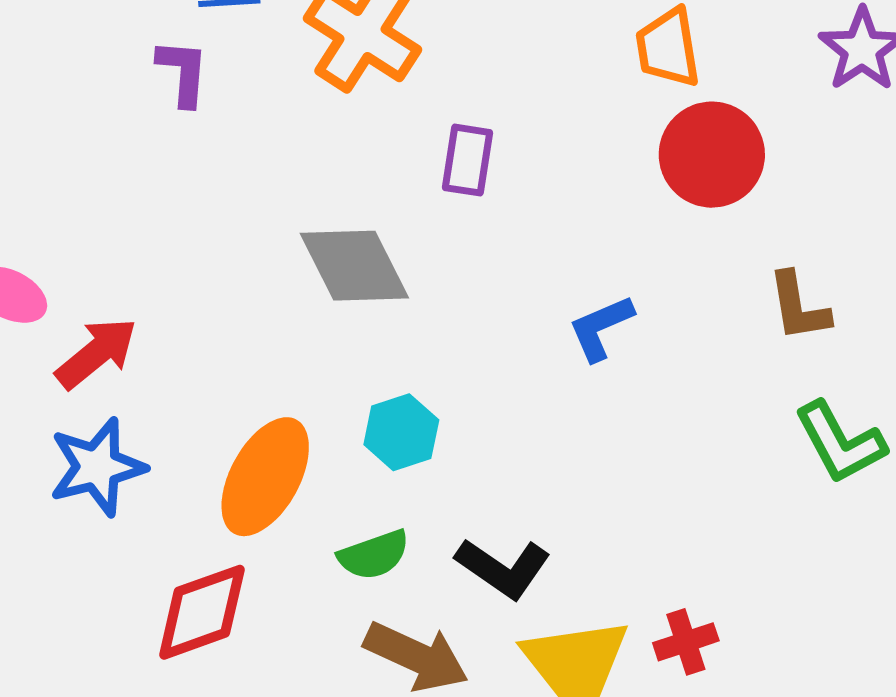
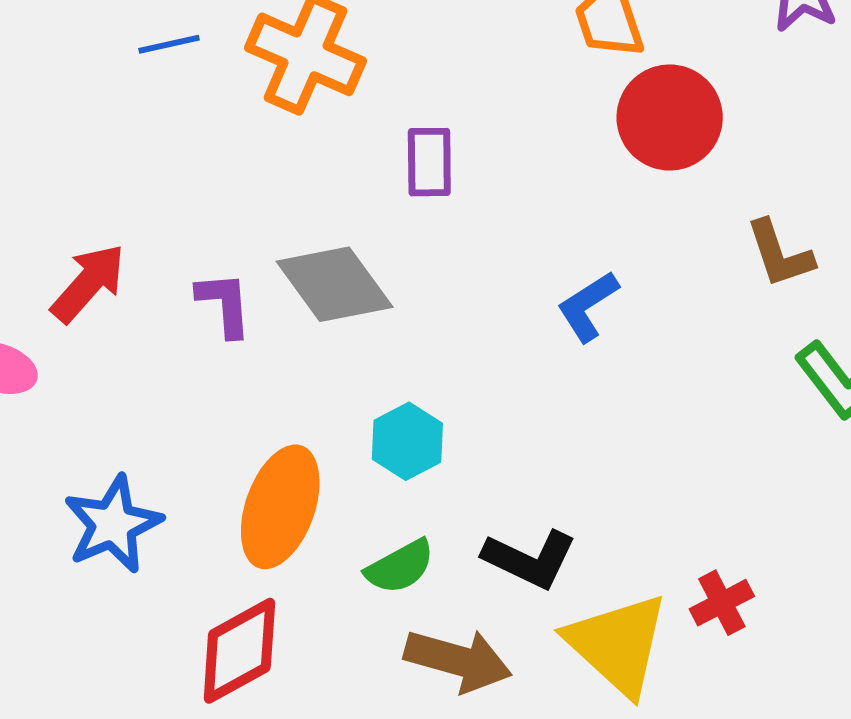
purple L-shape: (183, 72) -> (224, 304), moved
red arrow: (96, 353) -> (88, 283), moved

